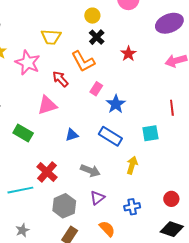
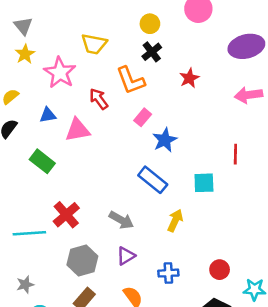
blue triangle: (72, 135) -> (48, 115), moved

